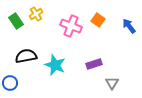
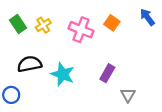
yellow cross: (36, 14) -> (43, 25), moved
blue arrow: (129, 26) -> (147, 17), moved
purple rectangle: (94, 64) -> (107, 73), turned -42

